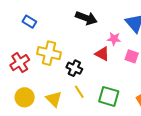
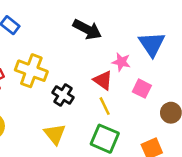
yellow line: (79, 92) -> (105, 106), moved
yellow triangle: (54, 99) -> (55, 134), moved

